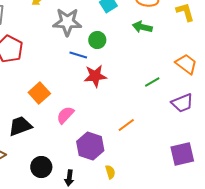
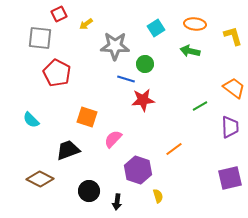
orange square: (39, 93) -> (87, 117), turned -30
purple trapezoid: (182, 103) -> (230, 127), turned -70

